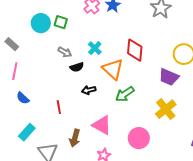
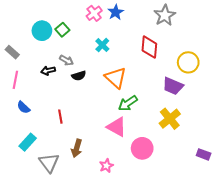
green square: (61, 22) -> (62, 30), turned 32
cyan cross: (95, 48) -> (102, 45), moved
red diamond: (135, 50) -> (149, 47), moved
black arrow: (89, 90) -> (48, 71), moved
pink triangle: (102, 125) -> (117, 127), moved

